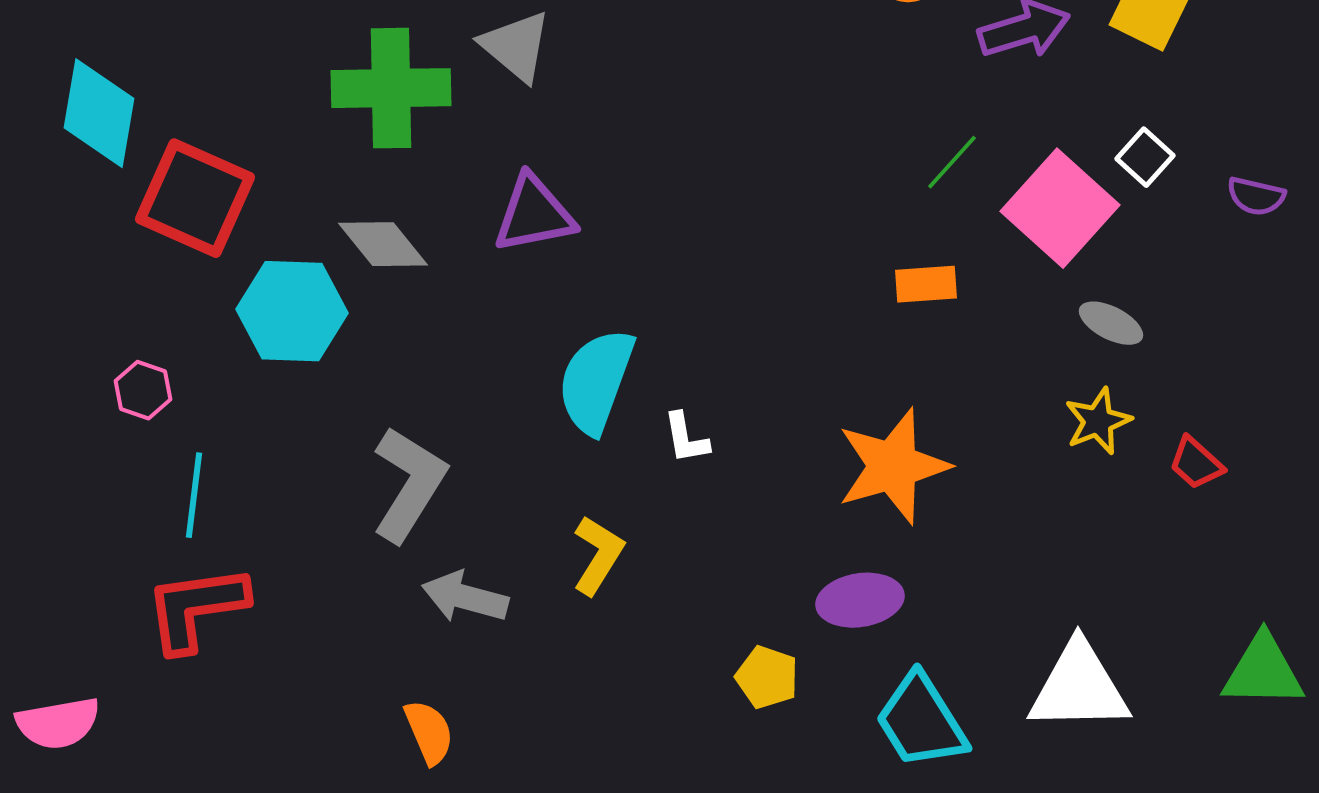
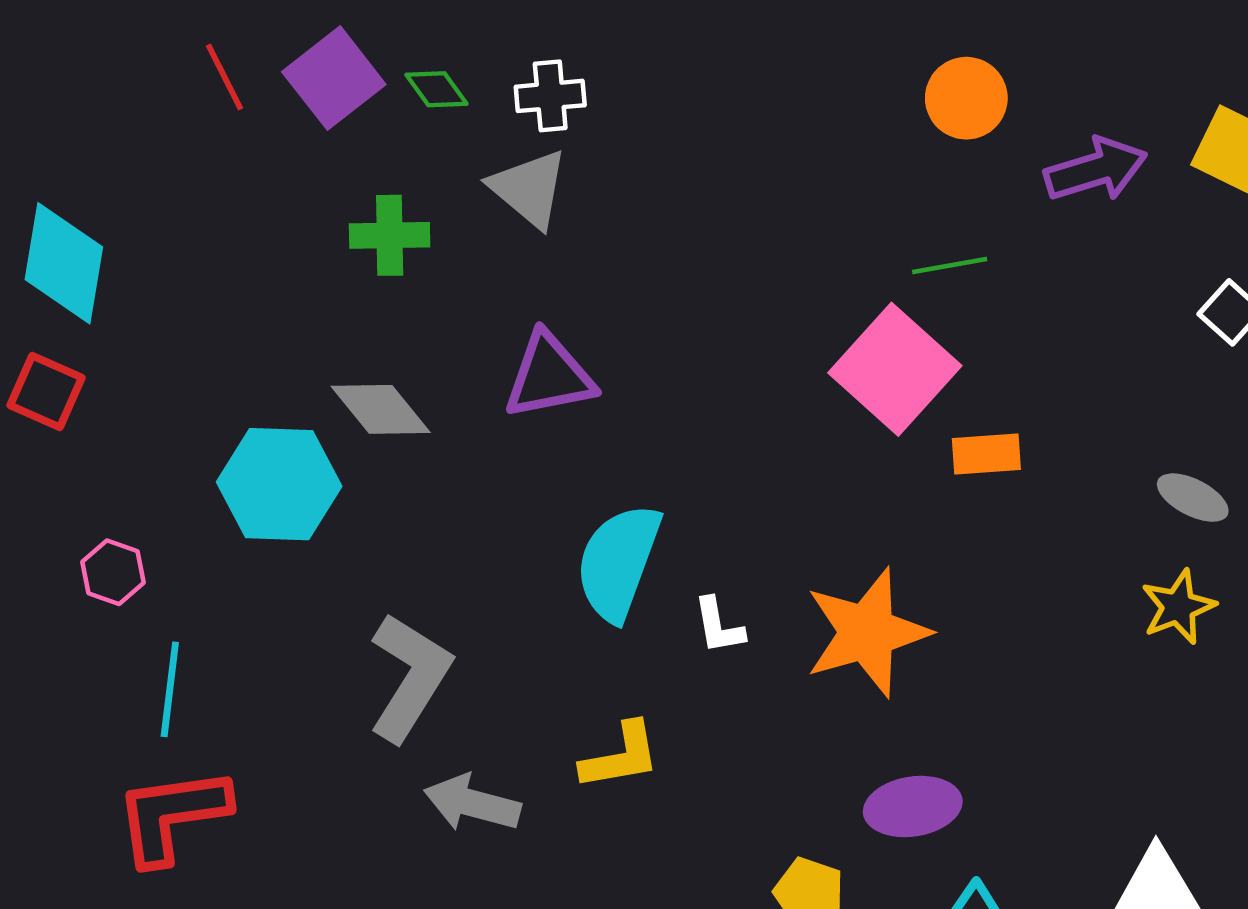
green cross: (391, 88) -> (390, 235), size x0.6
green line: (952, 162) -> (950, 265), moved, turned 38
red square: (195, 198) -> (46, 392), moved, size x0.6
pink square: (1060, 208) -> (895, 369), moved
orange star: (893, 466) -> (867, 632), moved
yellow L-shape: (598, 555) -> (620, 756), turned 48

